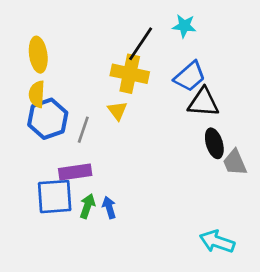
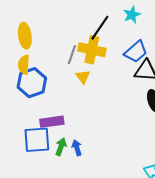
cyan star: (184, 26) -> (132, 15), turned -30
gray line: (83, 130) -> (72, 55), moved

